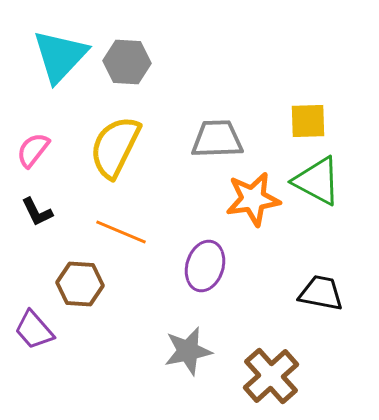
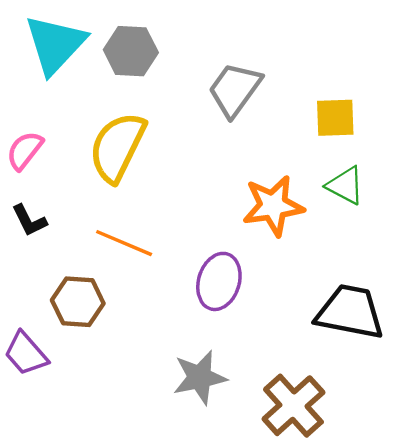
gray trapezoid: (217, 139) -> (235, 89), moved, turned -52
green triangle: (317, 181) -> (345, 185), size x0.7
black trapezoid: (321, 293) -> (350, 312), size x1.4

